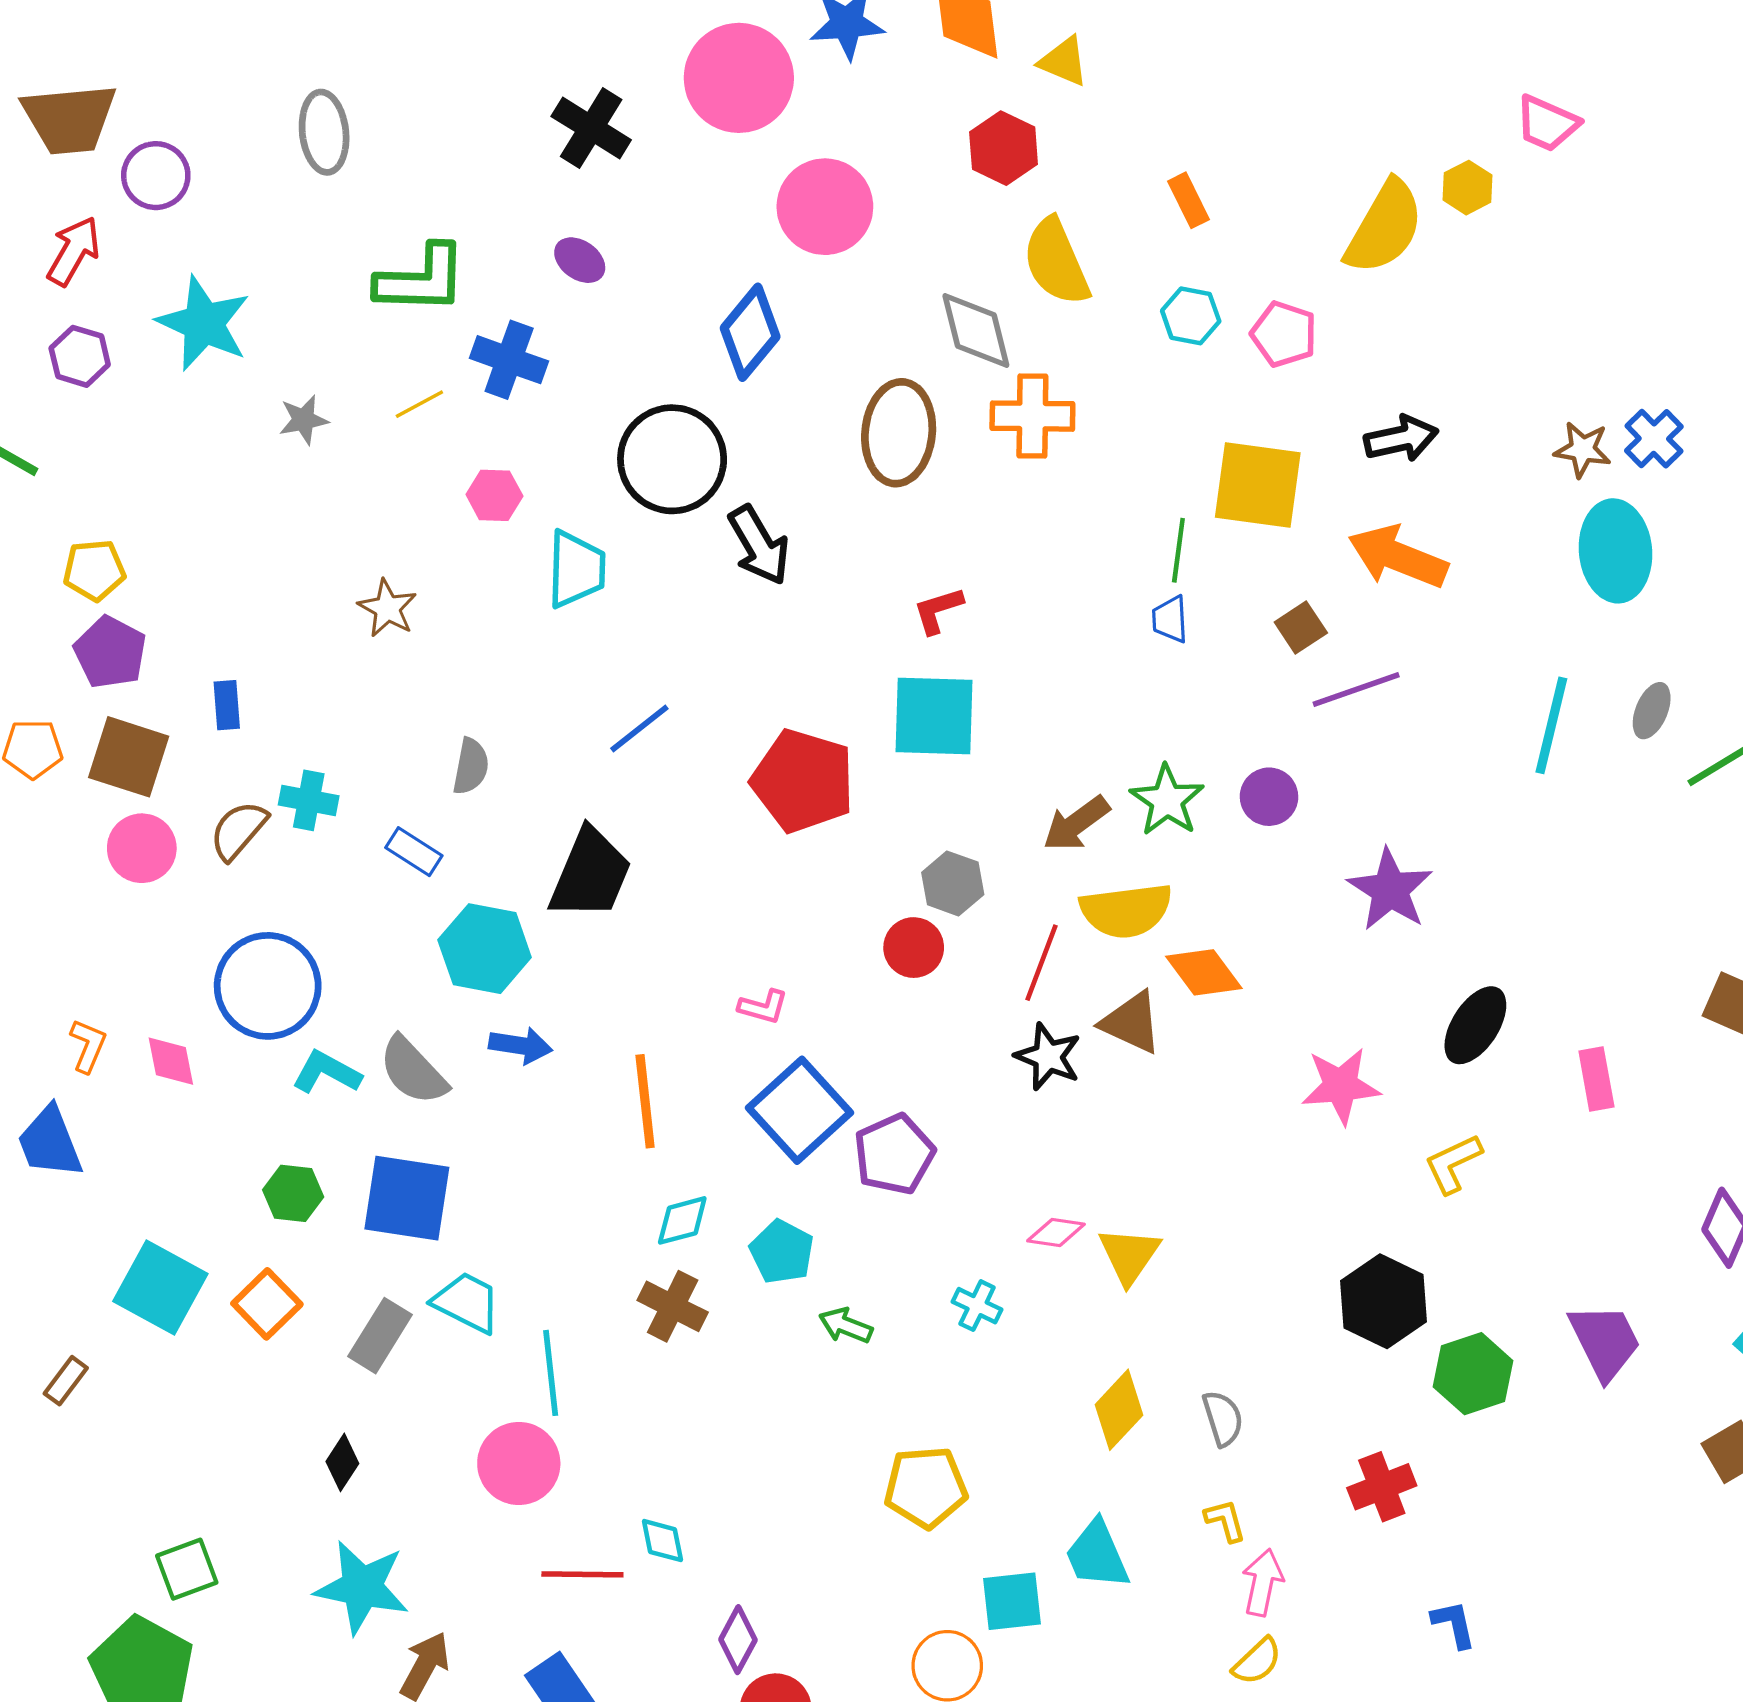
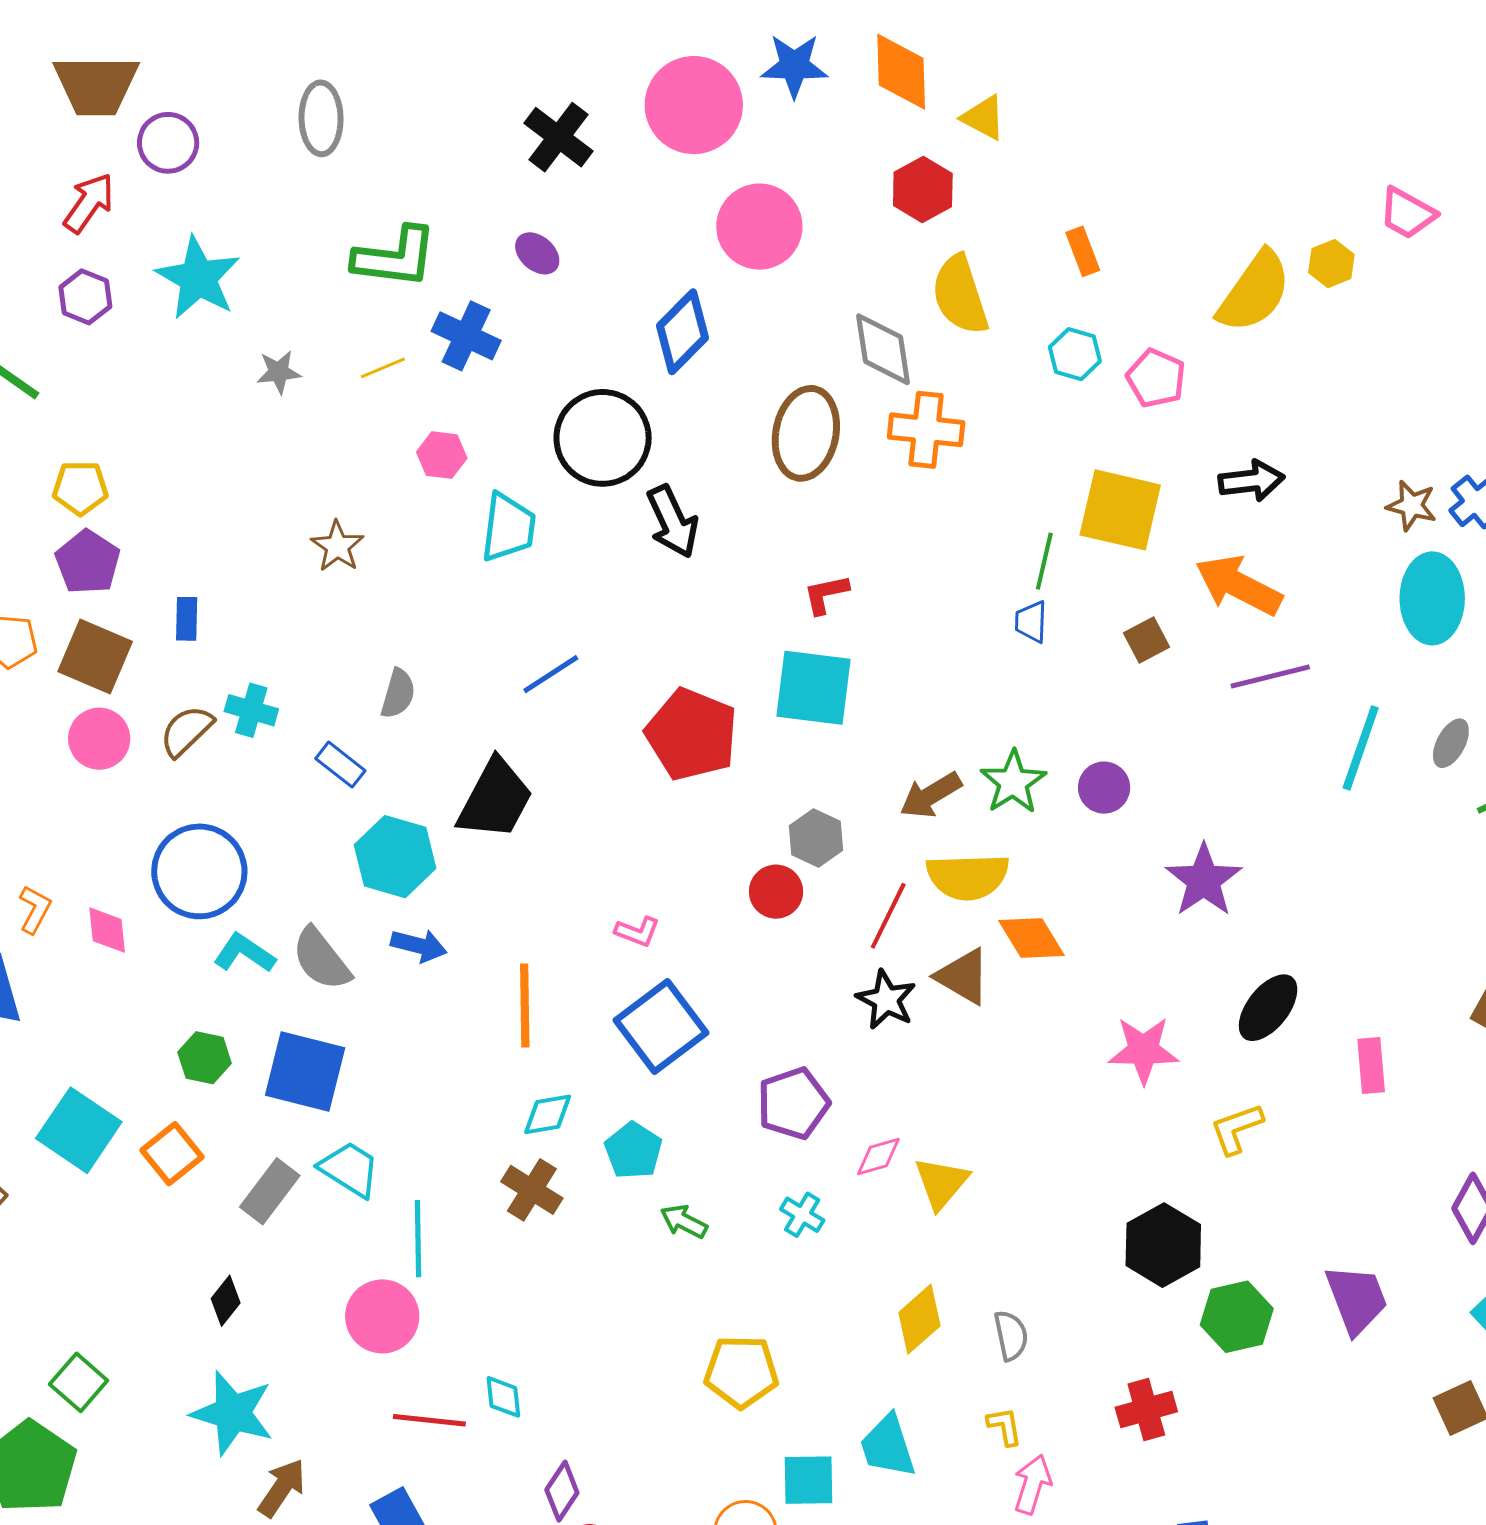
purple line: (1356, 689) -> (1270, 677), moved
purple pentagon: (894, 1154) -> (793, 1103), moved
pink diamond: (1056, 1233) -> (878, 1157), turned -30
green square: (187, 1569) -> (79, 1382), turned -34

